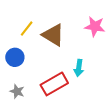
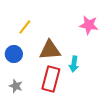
brown triangle: (53, 35) -> (50, 50), moved, turned -35
red rectangle: (54, 84) -> (51, 79), turned -45

